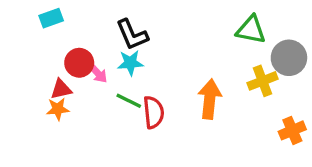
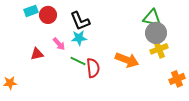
gray circle: (289, 58) -> (156, 33), moved
red circle: (79, 63) -> (48, 15), moved
orange arrow: (210, 99) -> (127, 60), turned 105
orange star: (58, 109) -> (10, 83), moved

